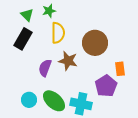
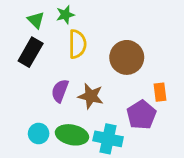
brown star: (68, 61) -> (91, 96), moved
green ellipse: (54, 101) -> (72, 135), turned -30

